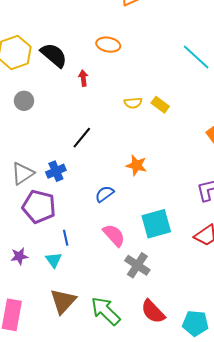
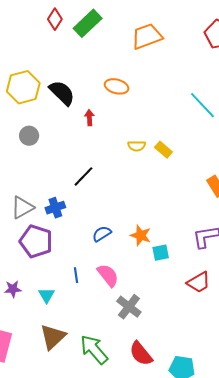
orange star: (137, 165) -> (141, 235), moved
cyan square: (156, 224) -> (161, 253), moved, size x0.6
blue line: (66, 238) -> (76, 275), moved

